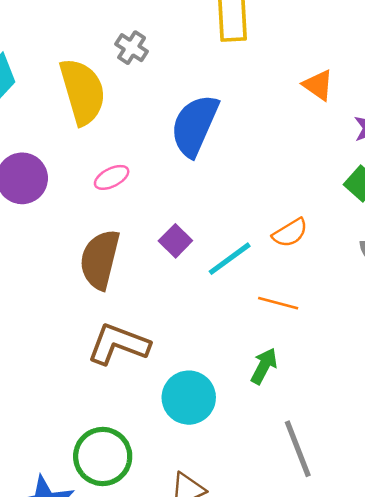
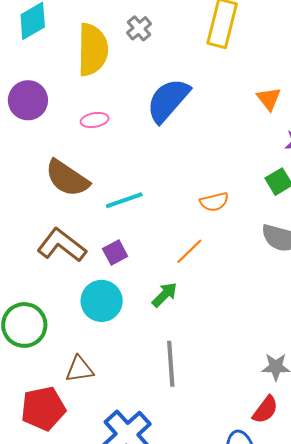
purple square: (175, 241) -> (115, 253), moved
brown semicircle: (100, 259) -> (67, 178), turned -87
cyan line: (230, 259) -> (124, 200), moved
orange line: (278, 303) -> (189, 251), turned -76

